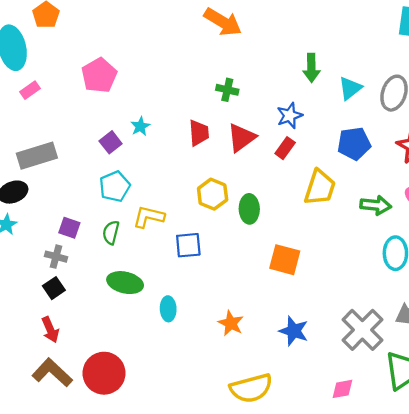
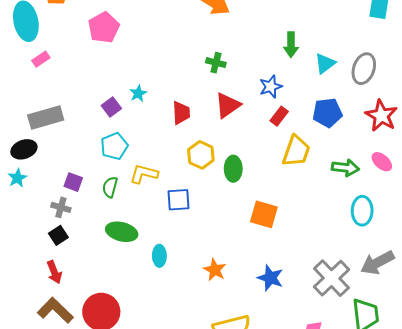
pink pentagon: (99, 75) -> (104, 27), moved
red trapezoid: (199, 133) -> (181, 113), moved
red rectangle: (285, 148) -> (279, 116), moved

